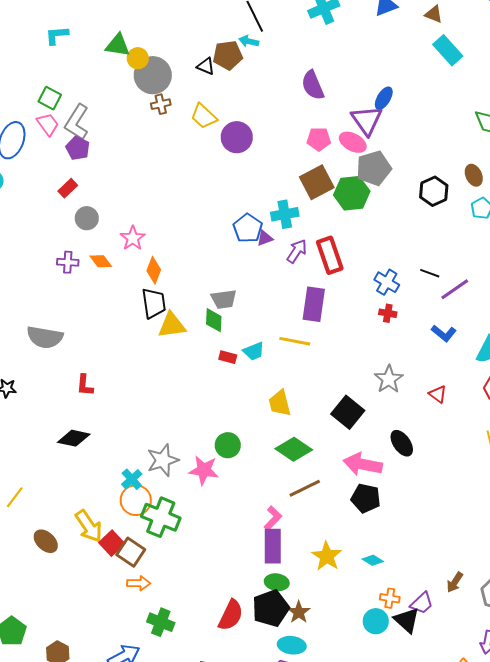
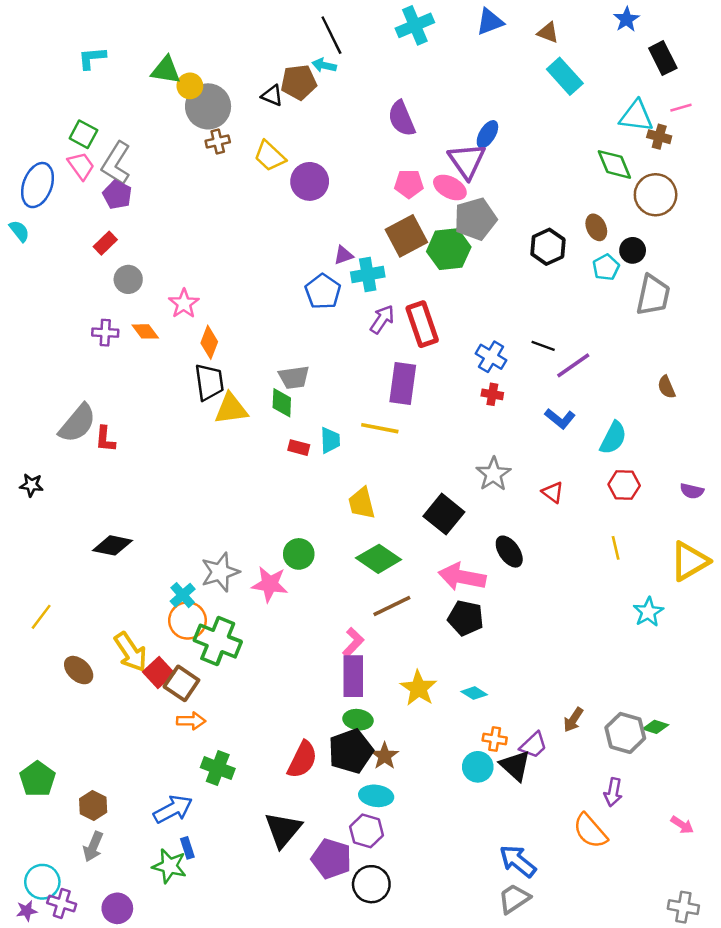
purple triangle: (265, 238) -> (343, 255), moved
gray semicircle: (45, 337) -> (77, 423), turned -60
cyan trapezoid: (254, 351) -> (330, 440), turned -70
red L-shape: (85, 385) -> (105, 439), moved

